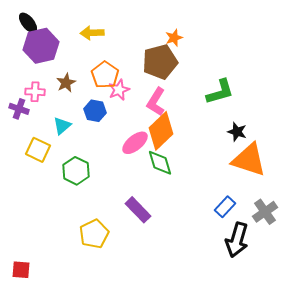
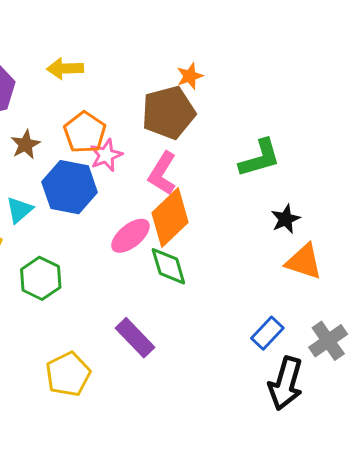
blue hexagon: (95, 111) -> (70, 187), size x1.6
black star: (237, 132) -> (286, 219), turned 30
orange triangle: (249, 160) -> (304, 262), size x0.7

